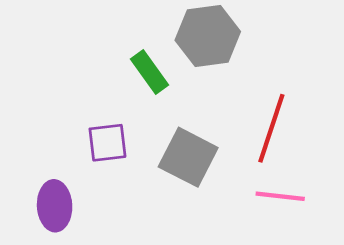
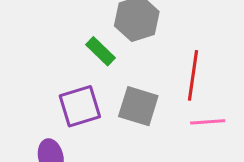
purple square: (107, 143) -> (80, 106), size x1.4

